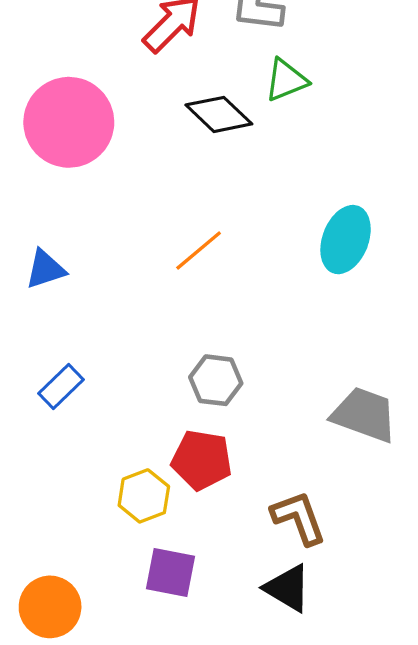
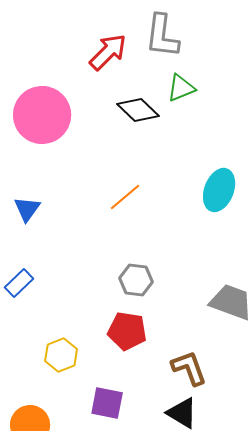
blue triangle: (45, 269) -> (27, 209), turned -36
blue rectangle: (61, 386) -> (19, 283), moved
yellow hexagon: (144, 496) -> (61, 355), moved

